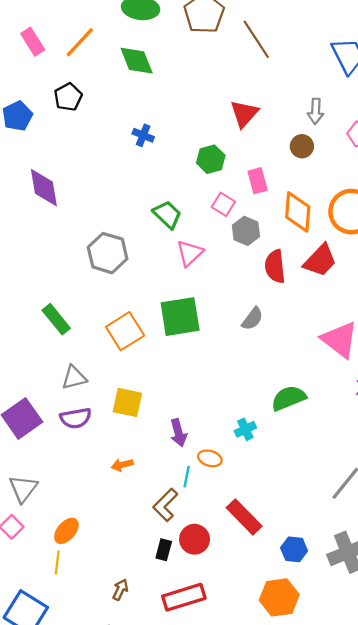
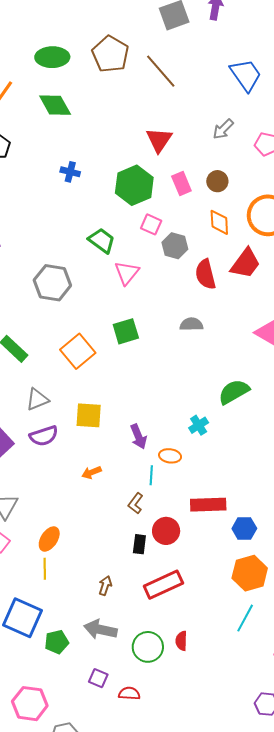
gray arrow: (316, 111) -> (223, 129), turned 50
brown circle: (302, 146) -> (217, 181), moved
green hexagon: (211, 159) -> (134, 185), size x1.5
pink rectangle: (258, 181) -> (181, 184), moved
orange diamond: (298, 212) -> (219, 222), size x0.7
green square: (180, 317) -> (126, 331), size x0.7
gray semicircle: (252, 319) -> (191, 324), turned -120
brown L-shape: (165, 505) -> (136, 503), size x0.7
red rectangle: (244, 517) -> (208, 505), turned -40
blue hexagon: (294, 549) -> (244, 528), moved

